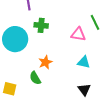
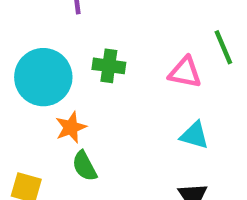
green cross: (41, 25) -> (109, 66), moved
orange star: (45, 62) -> (71, 127), moved

